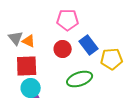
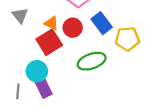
orange triangle: (29, 41) -> (51, 23), moved
red square: (27, 66) -> (49, 42), moved, turned -30

